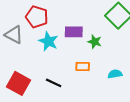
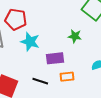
purple rectangle: (74, 32) -> (55, 58), moved
orange rectangle: (83, 66) -> (67, 77), moved

